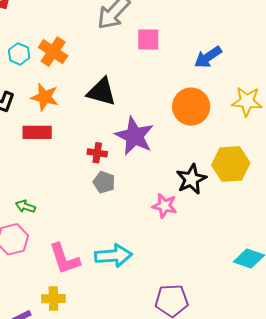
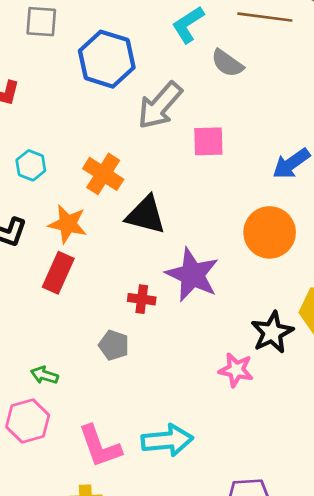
orange cross: (53, 52) -> (103, 174), moved
red rectangle: (37, 132) -> (58, 273), turned -64
gray pentagon: (104, 182) -> (114, 345), moved

